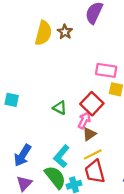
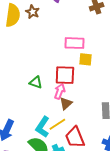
red square: (92, 104) -> (65, 75), turned -35
yellow line: (93, 154) -> (57, 124), moved

